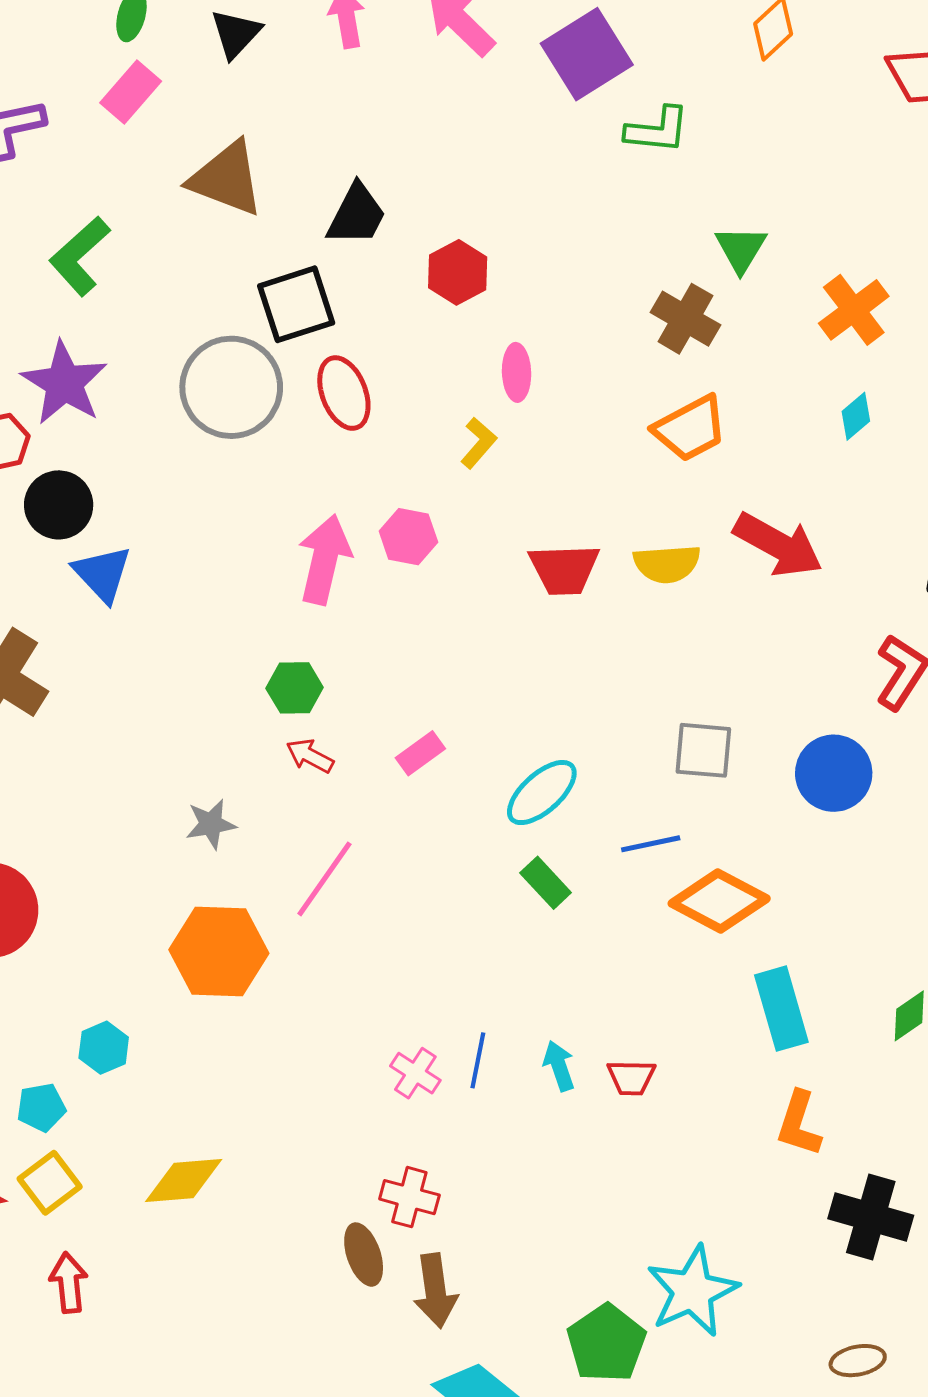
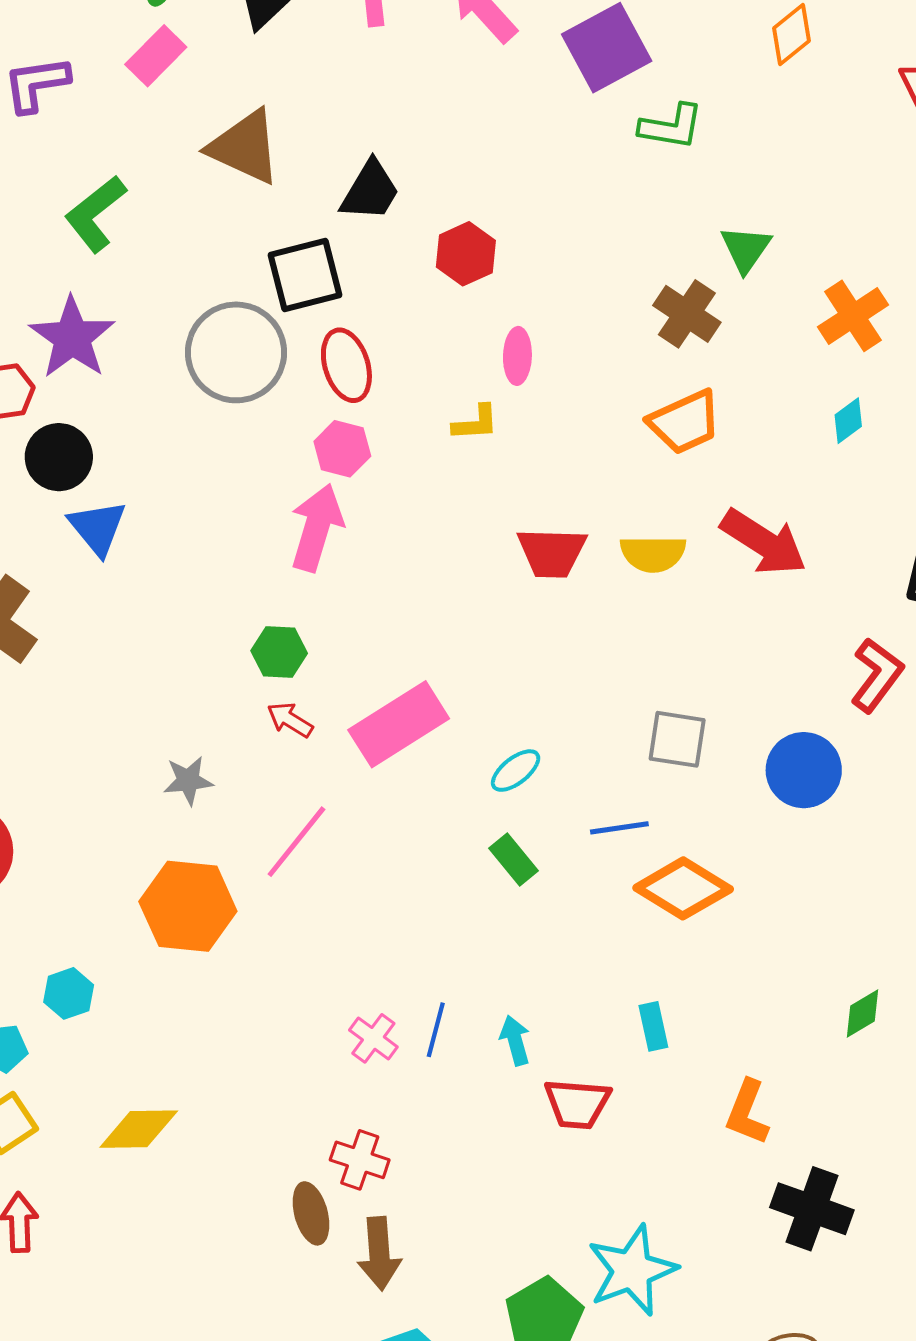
yellow L-shape: (479, 443) -> (476, 423), turned 42
pink hexagon: (408, 537) -> (342, 449), moved
pink rectangle: (420, 753) -> (399, 724), size x2.0
cyan ellipse: (542, 793) -> (516, 771), size x0.7
cyan rectangle: (781, 1009) -> (653, 1026), moved, size x0.6
red trapezoid: (631, 1078) -> (577, 1104), moved, size x1.4

